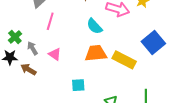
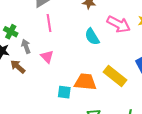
pink line: (50, 21) -> (49, 23), turned -36
green cross: (15, 37) -> (11, 32), turned -32
orange trapezoid: (96, 53) -> (85, 82), moved

